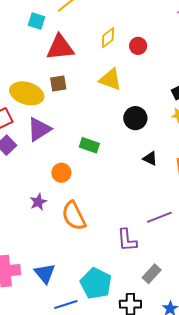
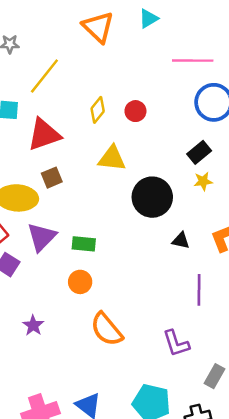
black circle: (135, 118) -> (152, 197), size x1.4
green rectangle: (89, 145) -> (84, 244), moved
purple star: (38, 202) -> (33, 325), moved
purple line: (159, 217) -> (199, 290), moved, turned -55

